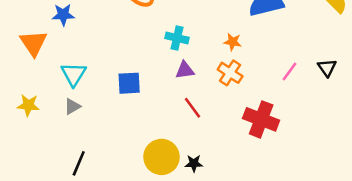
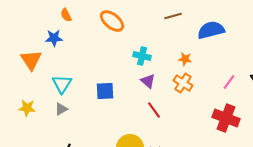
purple triangle: (185, 70) -> (148, 81), turned 49
red cross: (261, 119) -> (226, 118), moved

